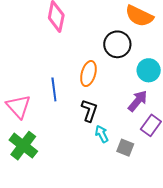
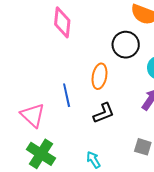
black L-shape: (89, 111) -> (104, 113), turned 55
cyan arrow: (102, 134) -> (93, 160), moved

